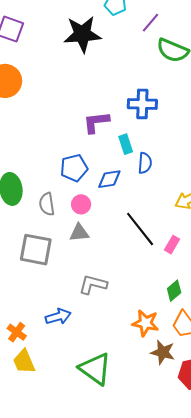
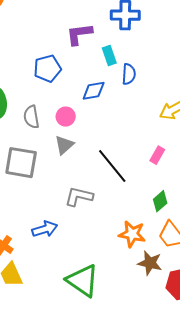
blue pentagon: (74, 168) -> (47, 68), moved
black line: (140, 229) -> (112, 166), moved
gray triangle: (79, 233) -> (64, 145), turned -35

